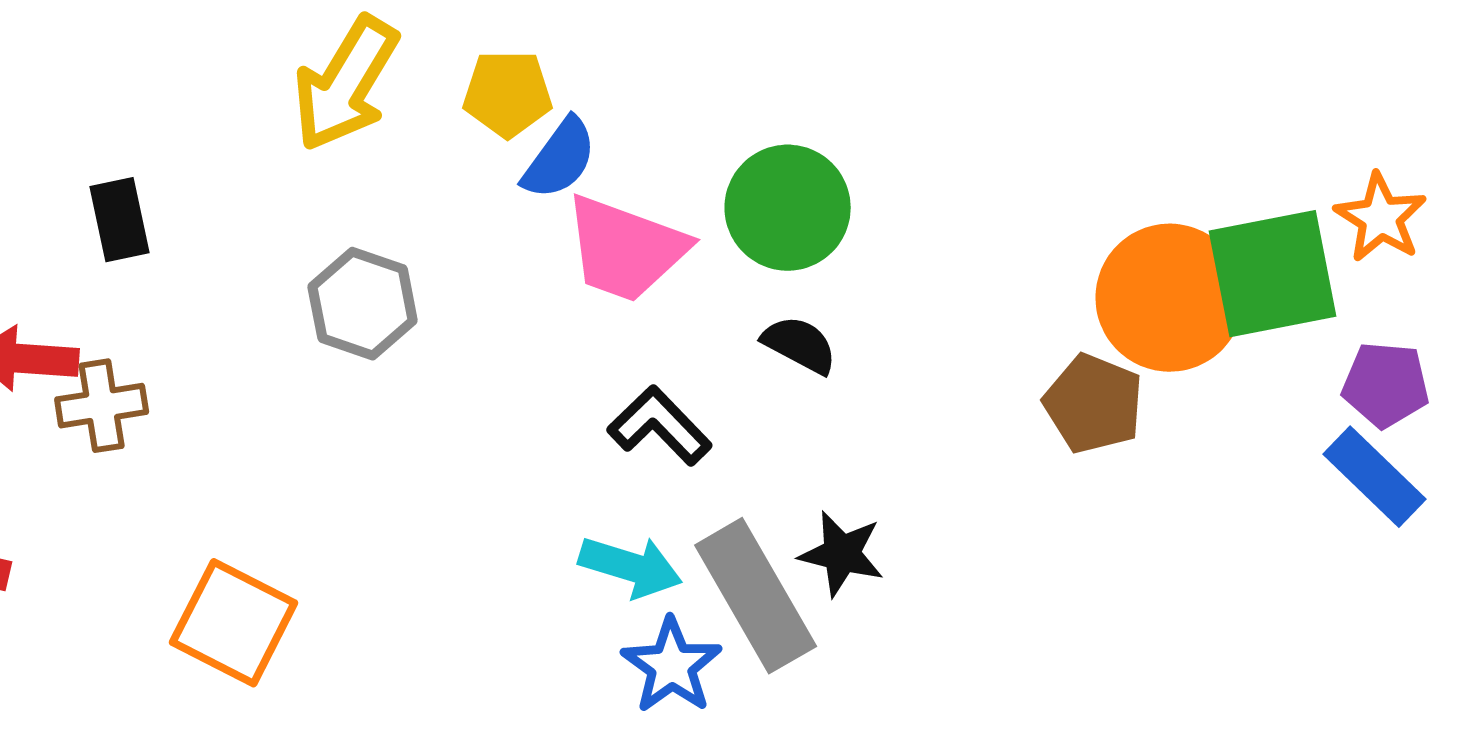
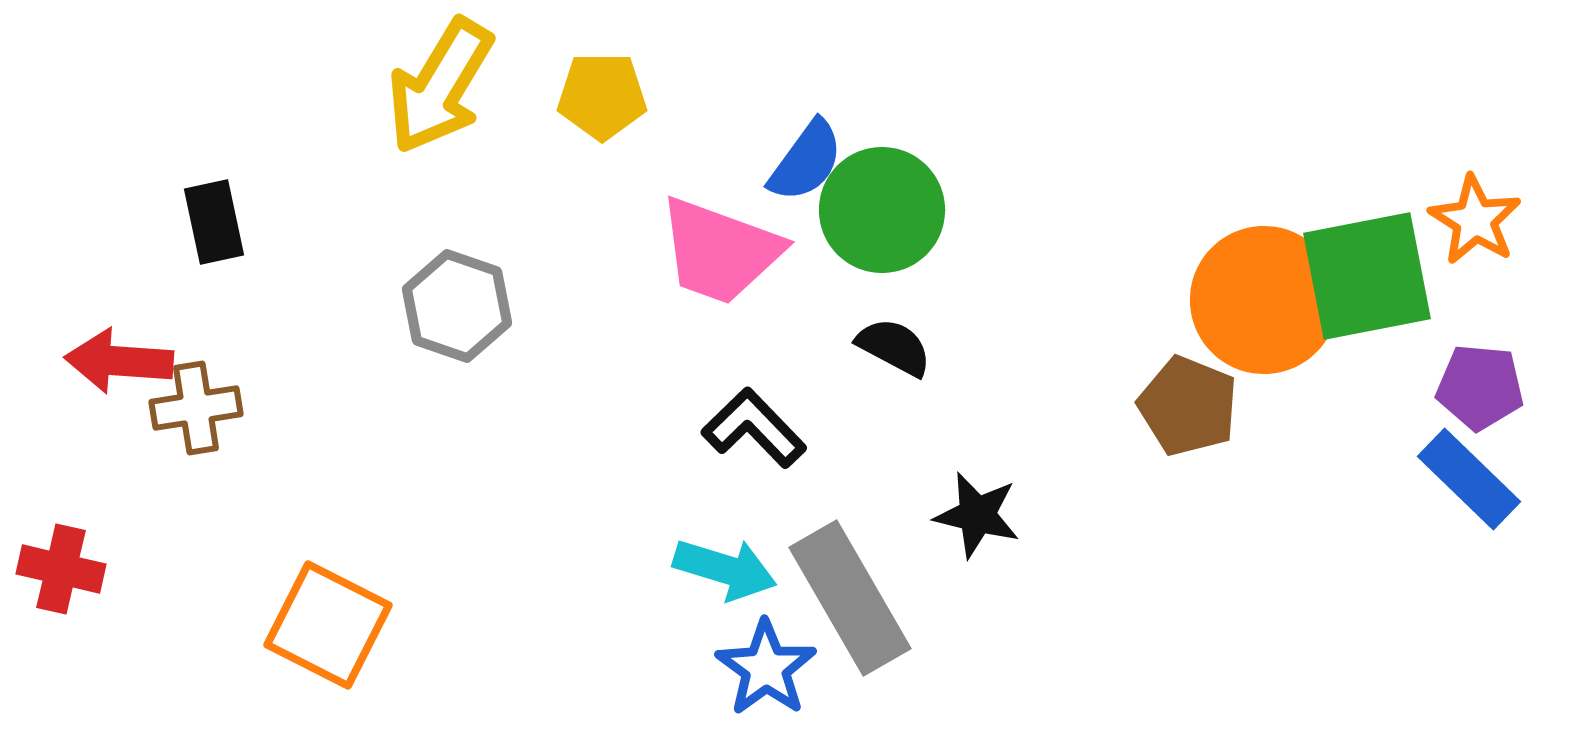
blue semicircle: (560, 159) -> (806, 161), moved
black star: (842, 554) -> (977, 515), moved

